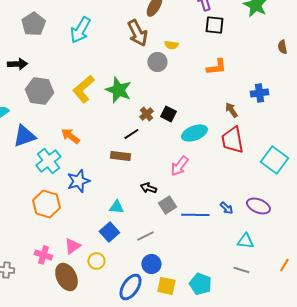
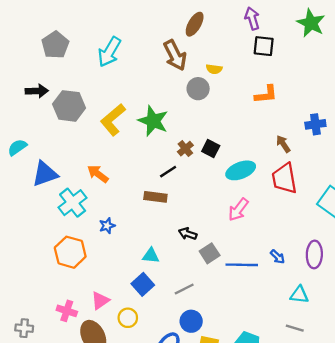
gray hexagon: (39, 91) -> (69, 106), moved
pink arrow: (179, 166) -> (238, 210), moved
blue star: (78, 181) -> (107, 226), size x0.6
purple ellipse: (258, 206) -> (314, 254), turned 70

